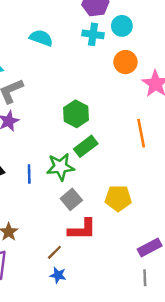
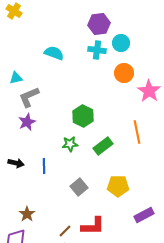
green rectangle: (86, 146) -> (103, 146), moved
green star: (60, 167) -> (70, 144), moved, size x0.7
red L-shape: (82, 229) -> (93, 226), moved
purple rectangle: (150, 248) -> (144, 215), moved

